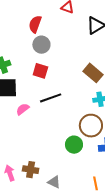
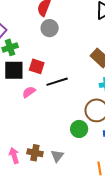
red square: (40, 71) -> (37, 66), moved
gray triangle: (54, 182) -> (57, 156), moved, turned 40

